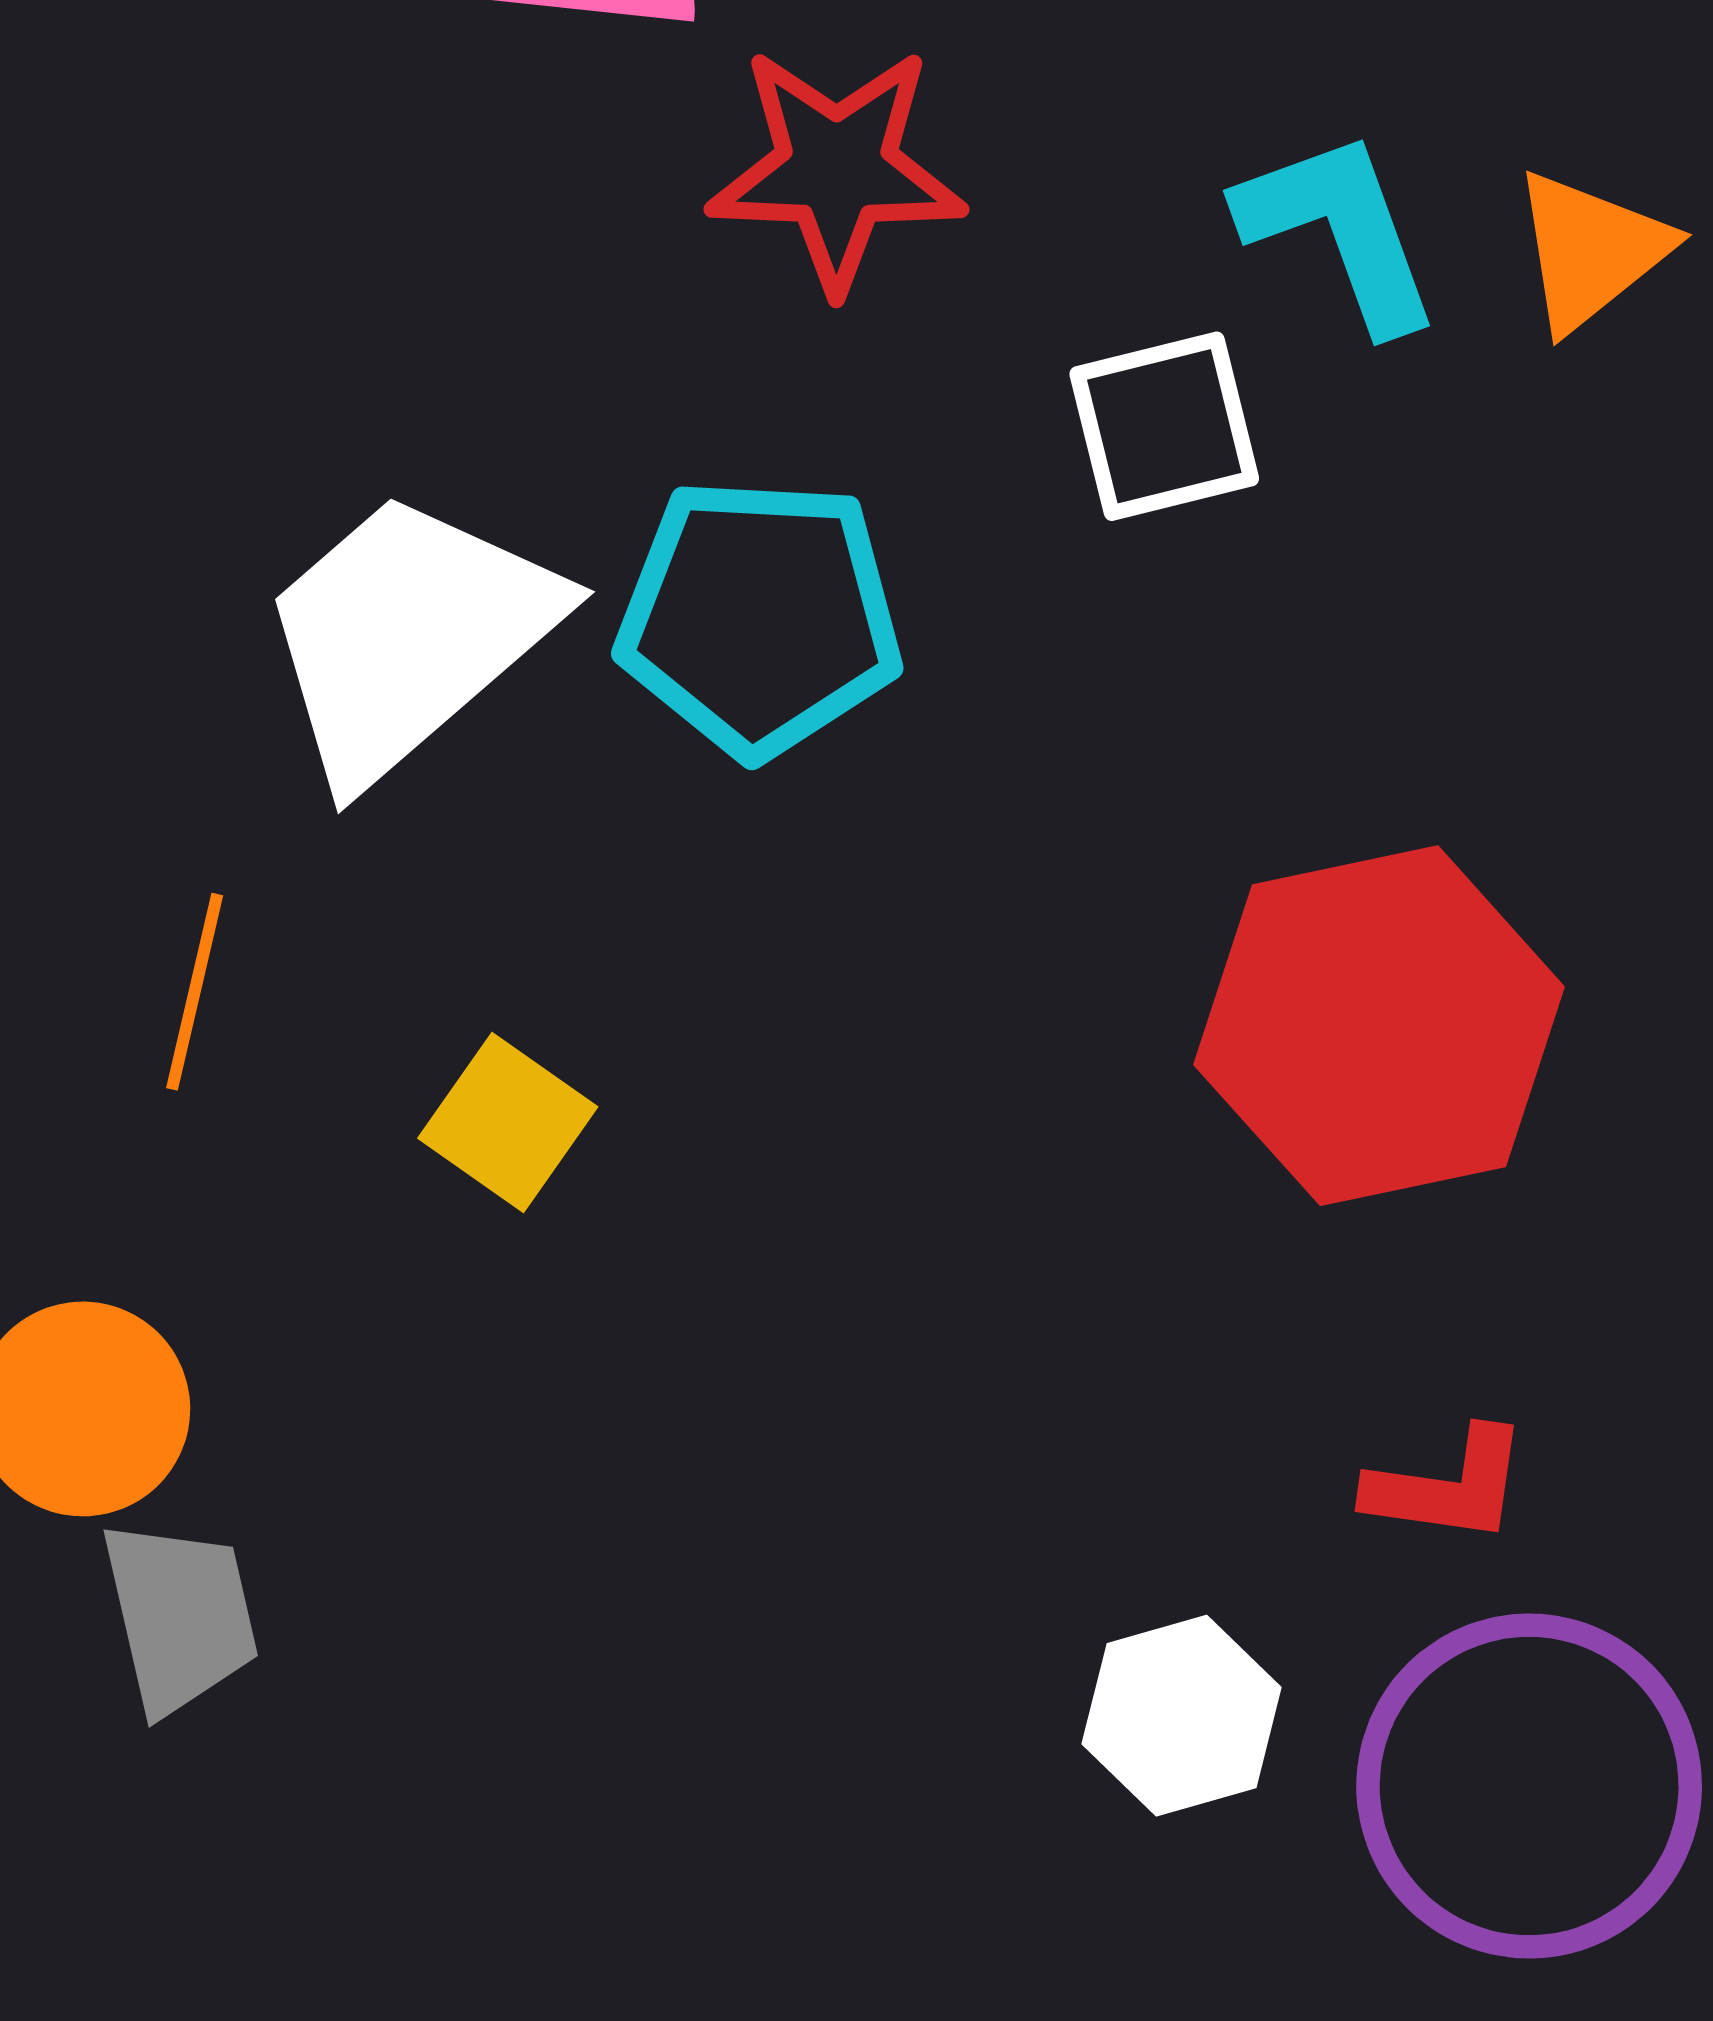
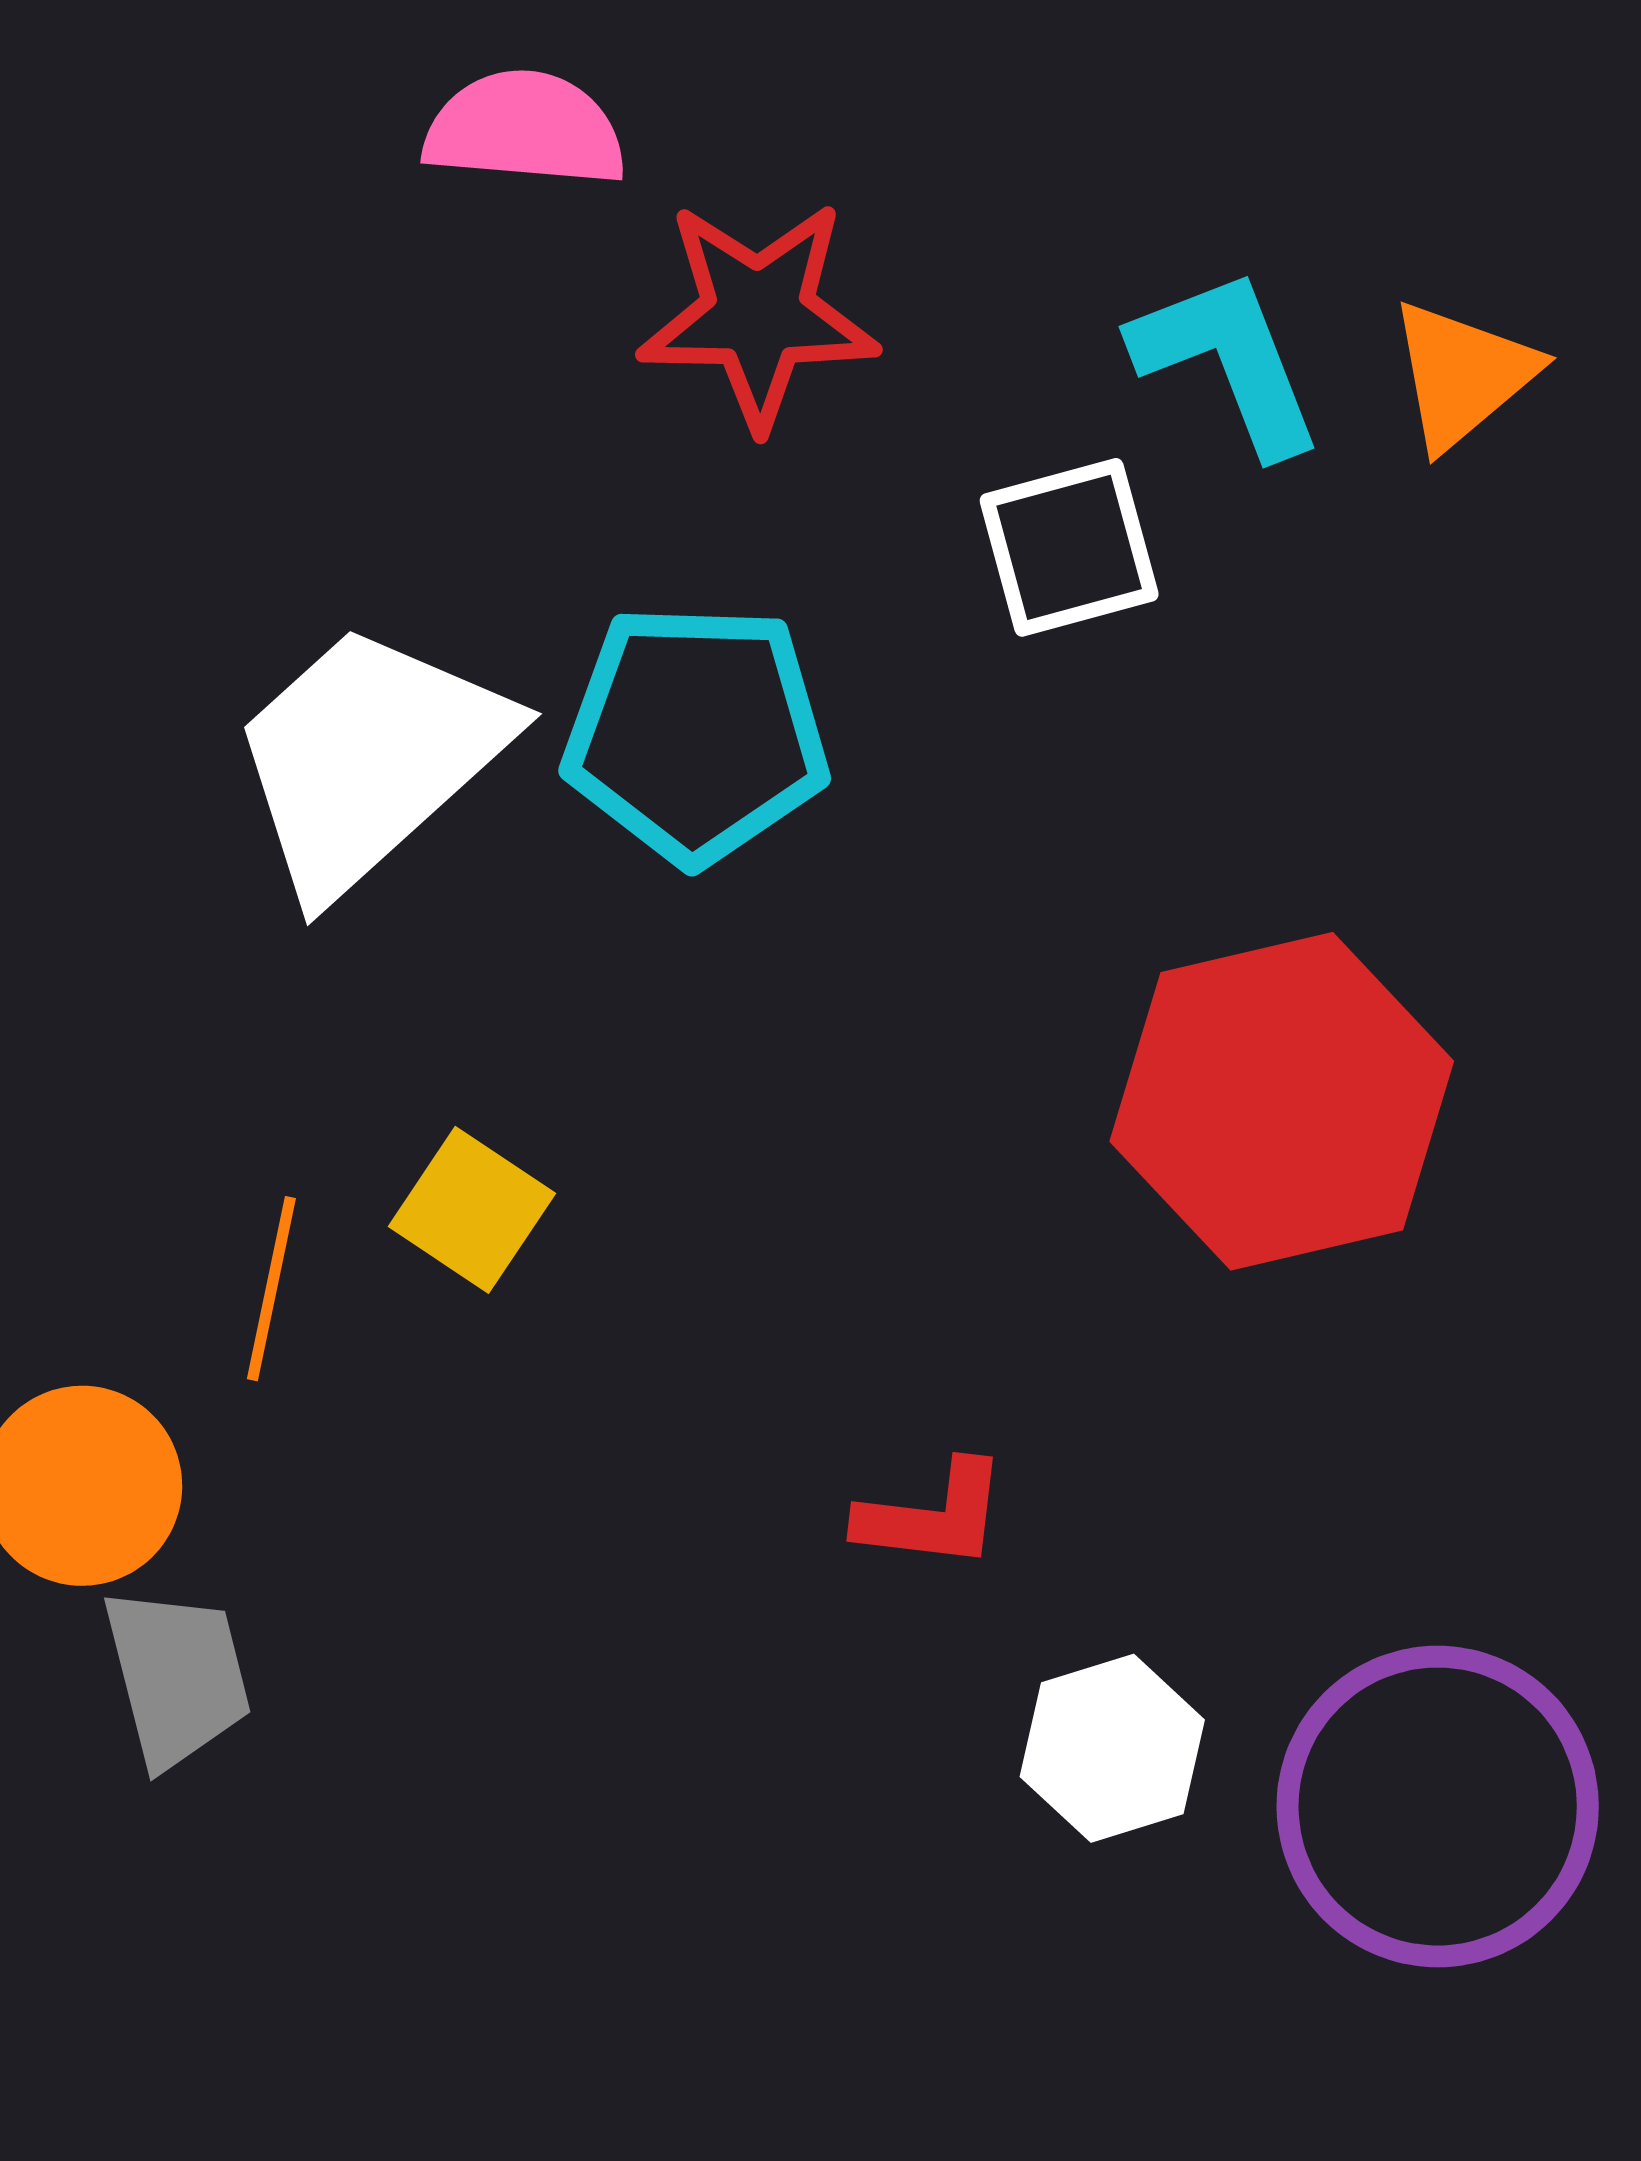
orange line: (195, 992) -> (271, 1289), moved
red L-shape: (1448, 1486) -> (933, 1515), moved

